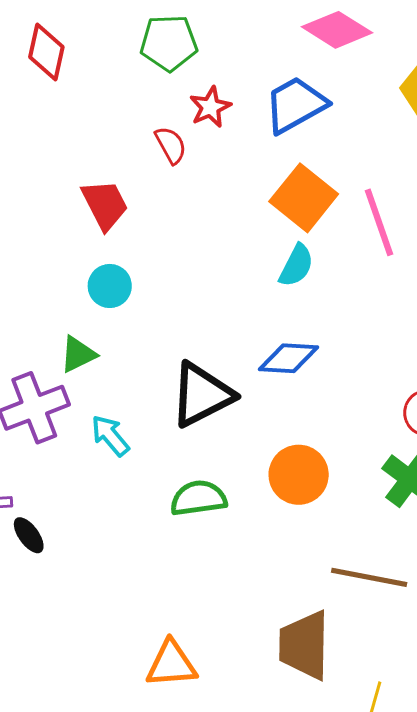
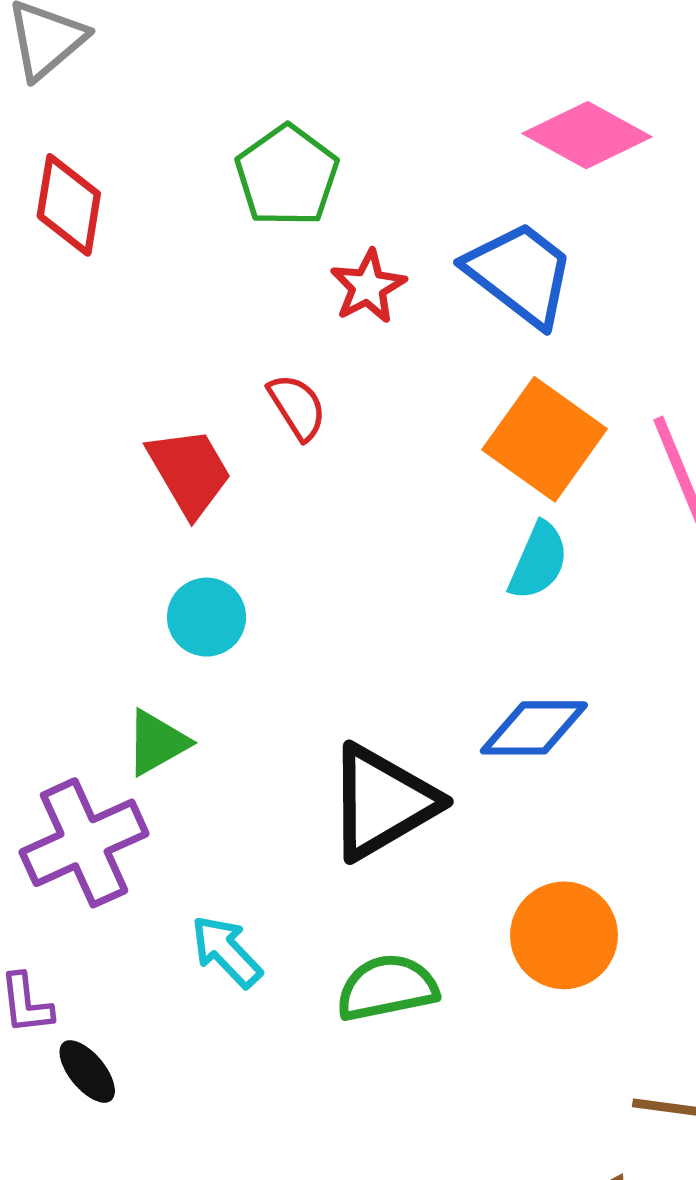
green pentagon: (169, 43) -> (287, 176), turned -30
blue trapezoid: (295, 105) -> (520, 274), turned 70
red semicircle: (171, 145) -> (297, 407), moved
cyan arrow: (110, 435) -> (226, 951), moved

